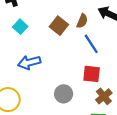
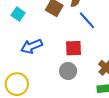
red square: (92, 74) -> (73, 48), moved

